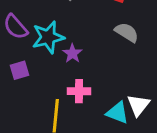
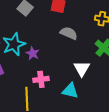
white triangle: (138, 105) -> (82, 69), moved

